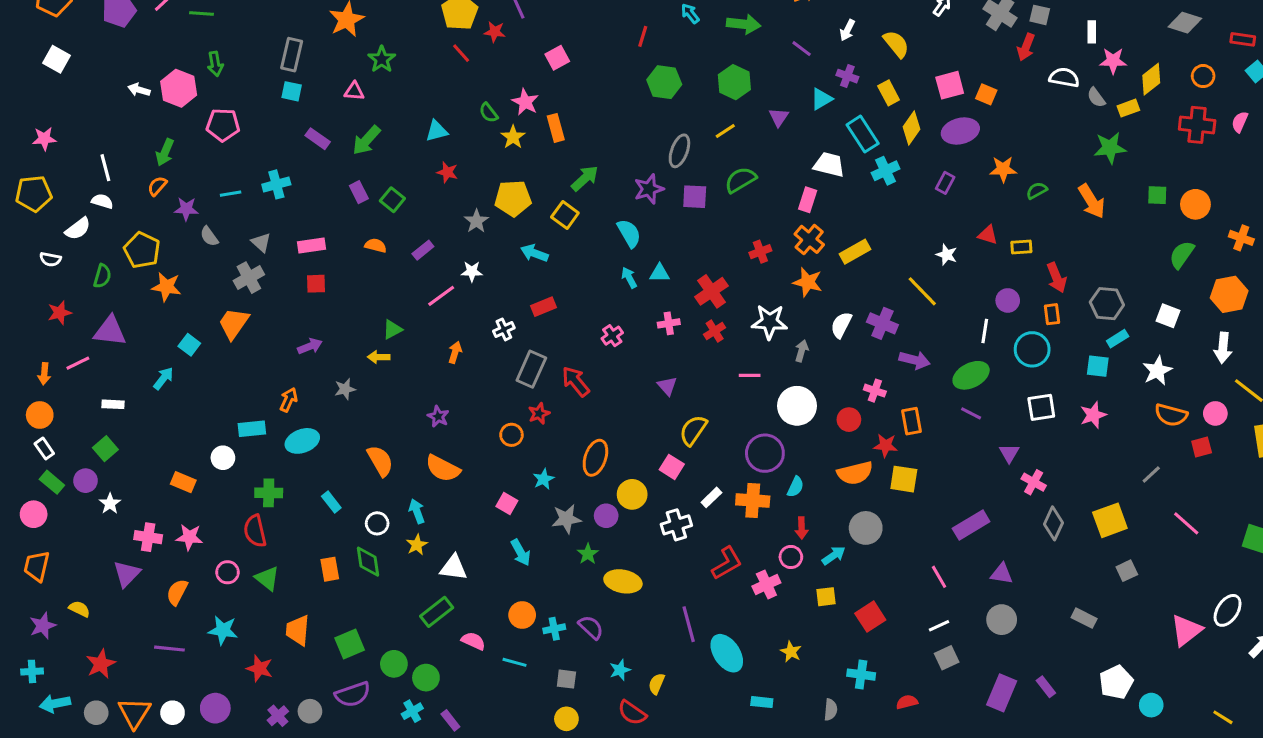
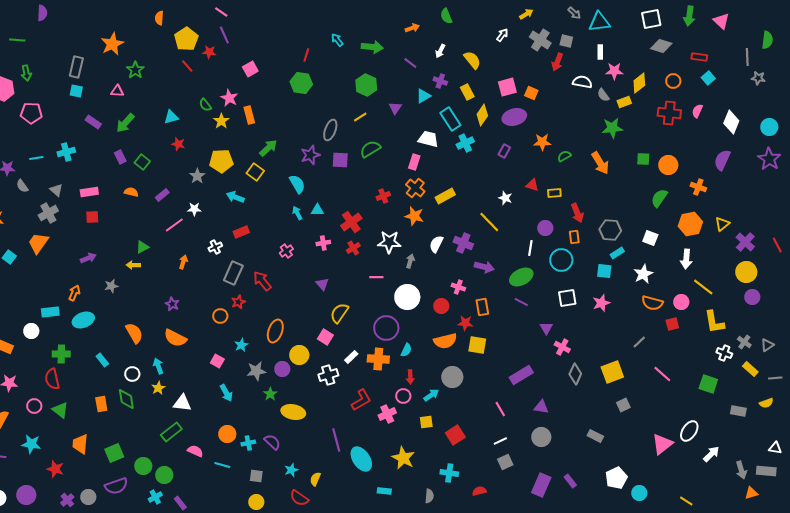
green hexagon: (664, 82) -> (301, 83), moved
yellow star: (791, 652) -> (403, 458), size x1.6

